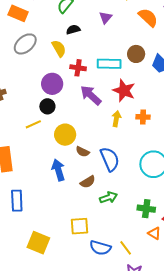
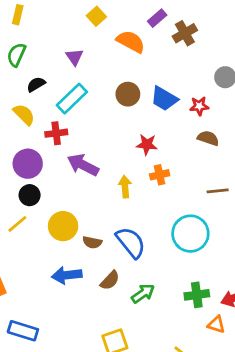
cyan rectangle: (109, 64) -> (72, 99), moved, turned -30
red star: (124, 91) -> (147, 144), moved, size x0.7
blue arrow: (58, 170) -> (67, 275), turned -65
blue rectangle: (17, 201) -> (23, 331), turned -55

